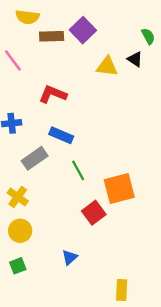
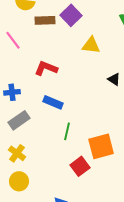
black triangle: (135, 59) -> (114, 79), moved
gray rectangle: (35, 158) -> (19, 120), moved
green line: (78, 170) -> (67, 131), turned 42

